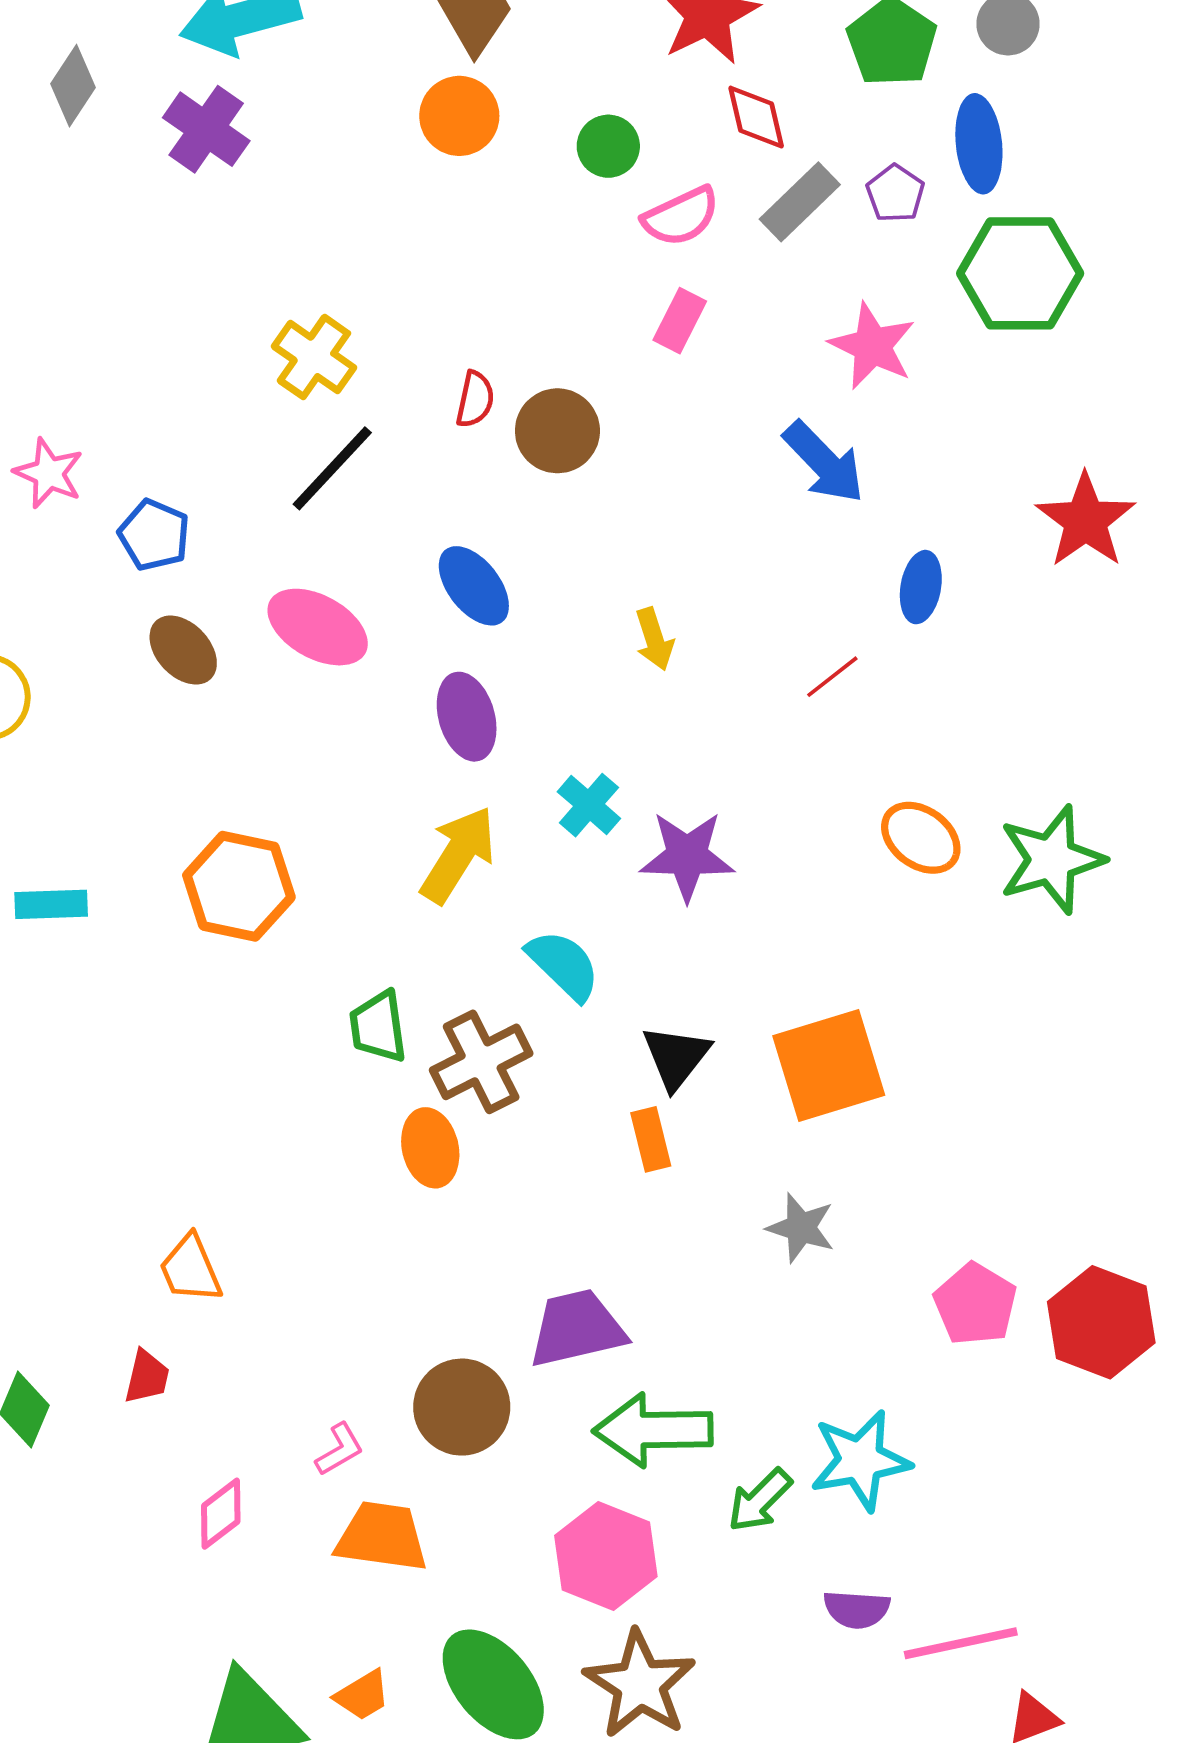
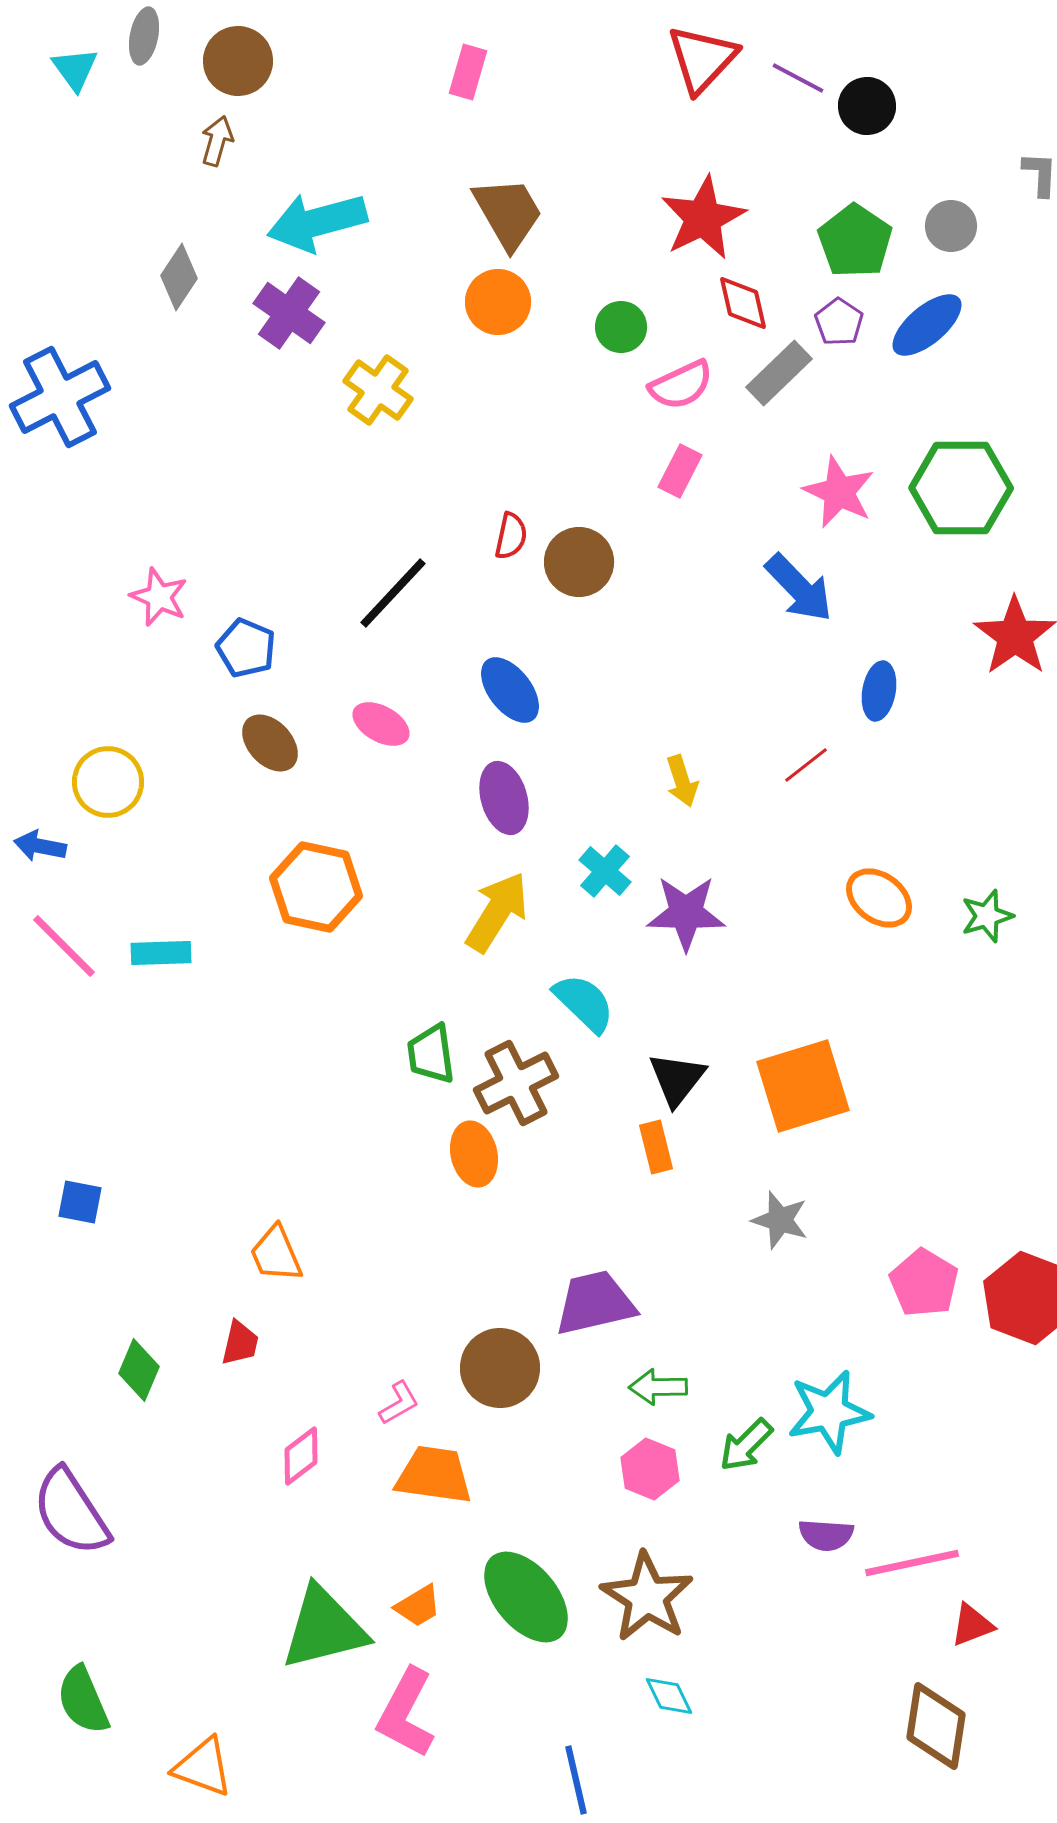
blue ellipse: (979, 144) -> (927, 325), turned 56
purple pentagon: (895, 193) -> (839, 322), moved
green hexagon: (1020, 273) -> (961, 488), moved
yellow cross: (314, 357) -> (378, 390), moved
pink ellipse: (318, 627) -> (381, 724), size x0.7
yellow arrow: (654, 639) -> (682, 781), moved
green star: (1052, 860) -> (987, 916), size x0.6
orange hexagon: (239, 886) -> (316, 887), moved
green arrow: (653, 1430) -> (658, 1387), size x0.6
pink hexagon: (606, 1556) -> (650, 1469), moved, size x0.7

